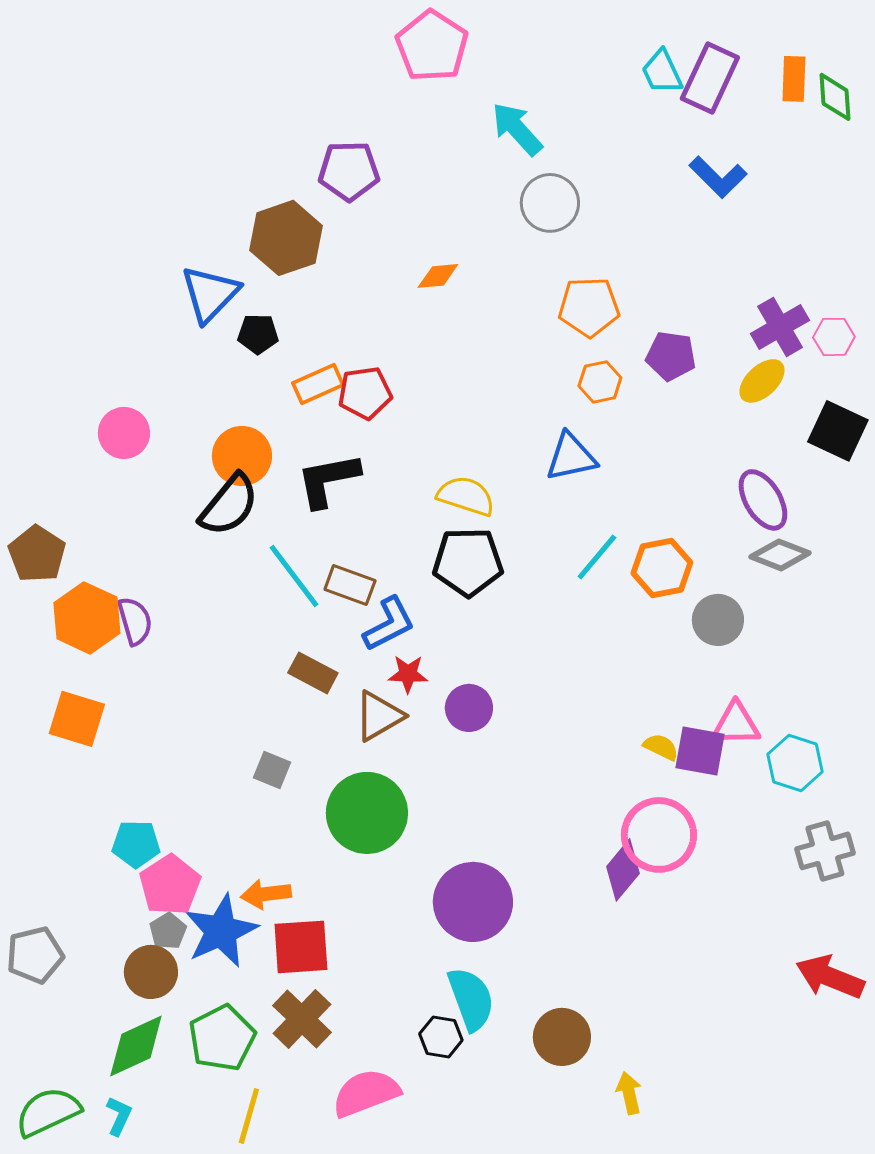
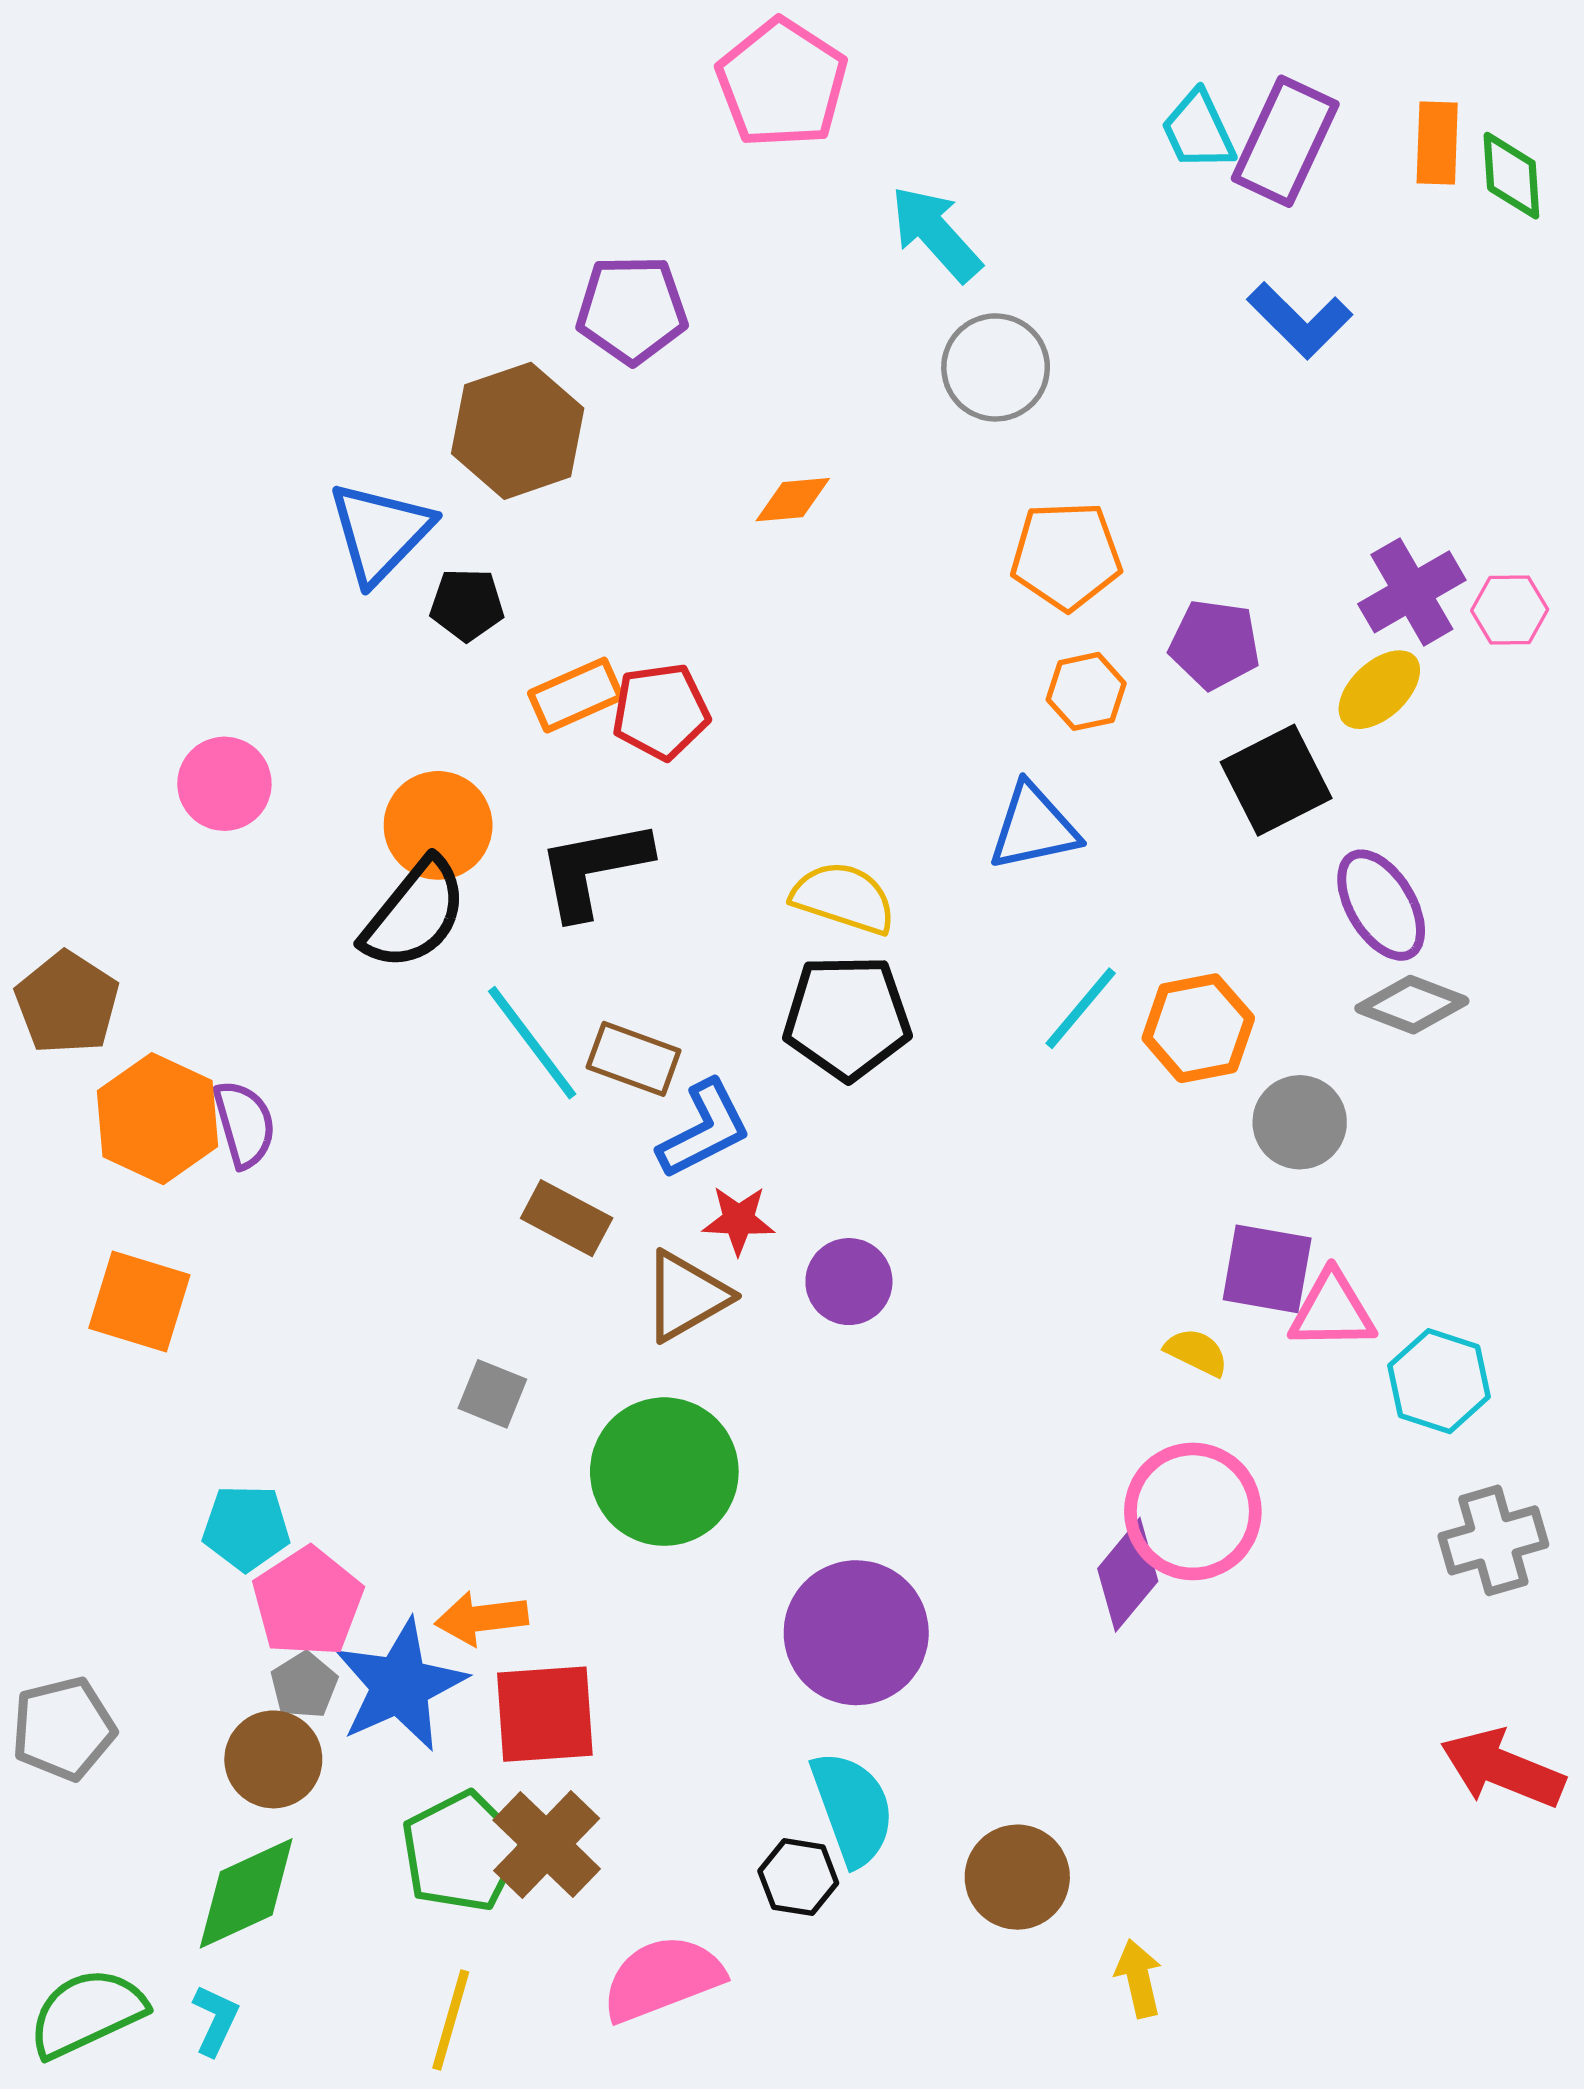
black square: (838, 431) -> (1276, 780), moved, turned 38
purple square: (700, 751) -> (1267, 1269), moved
green pentagon: (222, 1038) -> (462, 1852), moved

